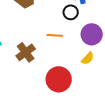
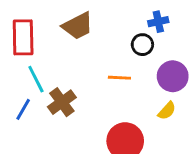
brown cross: (26, 52) -> (62, 102), moved

